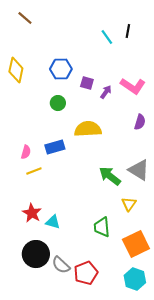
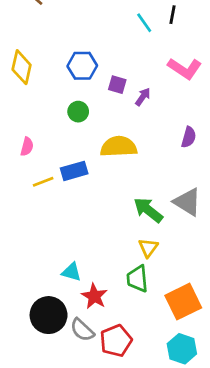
pink L-shape: (133, 86) -> (185, 68), moved
pink semicircle: (26, 152) -> (27, 147), moved
yellow line: (34, 171) -> (43, 182), moved
yellow triangle: (129, 204) -> (148, 248), moved
red star: (32, 213) -> (94, 296), moved

